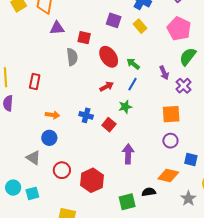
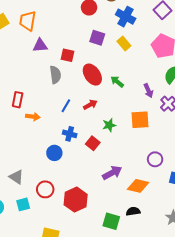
blue line: (133, 84) -> (66, 106), moved
orange square: (171, 114) -> (140, 120), moved
orange arrow: (53, 115) -> (33, 117), moved
blue circle: (49, 138) -> (54, 153), moved
purple arrow: (128, 154) -> (112, 173), turned 60
orange diamond: (168, 176) -> (138, 186), moved
cyan square: (32, 193) -> (23, 204), moved
green square: (127, 202) -> (111, 221), turned 30

